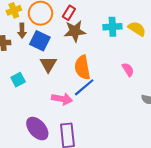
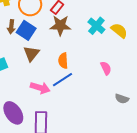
cyan cross: (112, 27) -> (96, 26), turned 36
brown arrow: (22, 31) -> (11, 27), moved
orange semicircle: (82, 67) -> (63, 61), size x0.7

